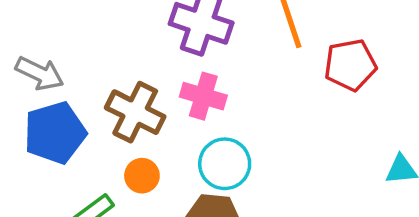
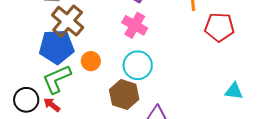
brown cross: (135, 112) -> (68, 21), moved
blue pentagon: (55, 133) -> (57, 47), moved

